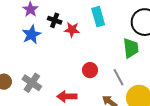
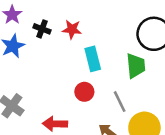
cyan rectangle: (98, 17) -> (93, 59), moved
red star: (72, 30) -> (72, 29), moved

